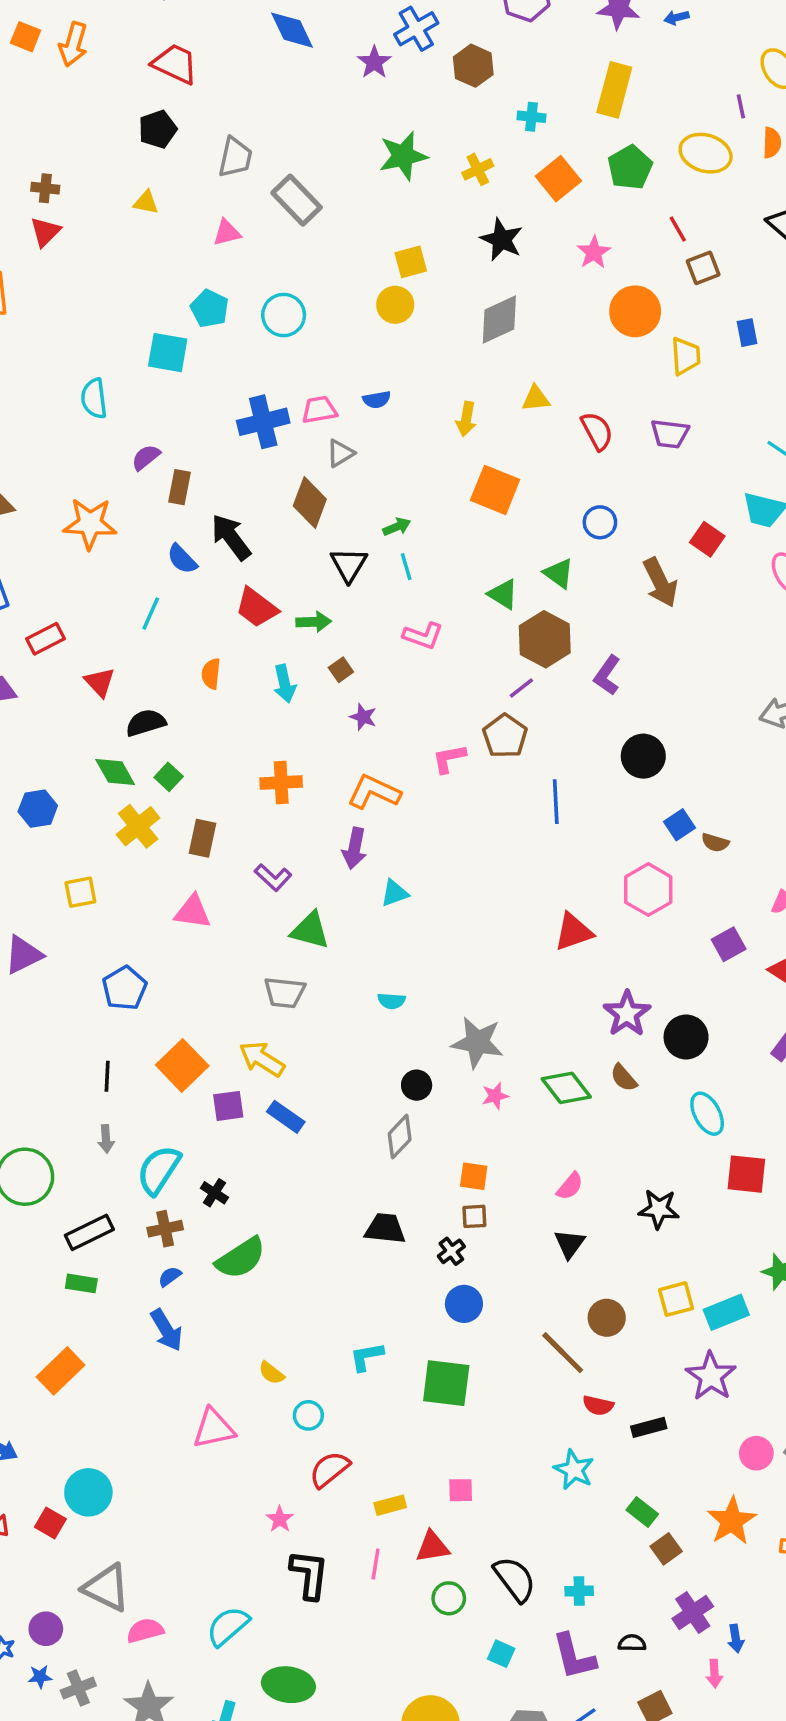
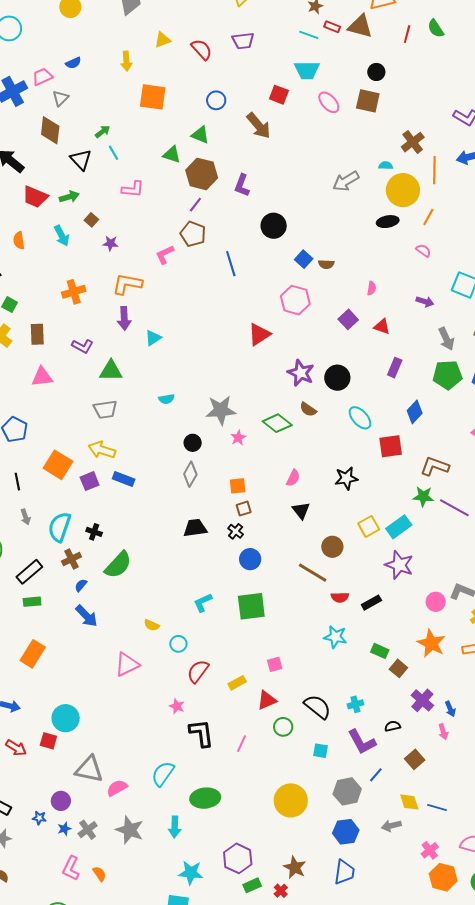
pink line: (376, 1564) -> (241, 744), moved, turned 30

